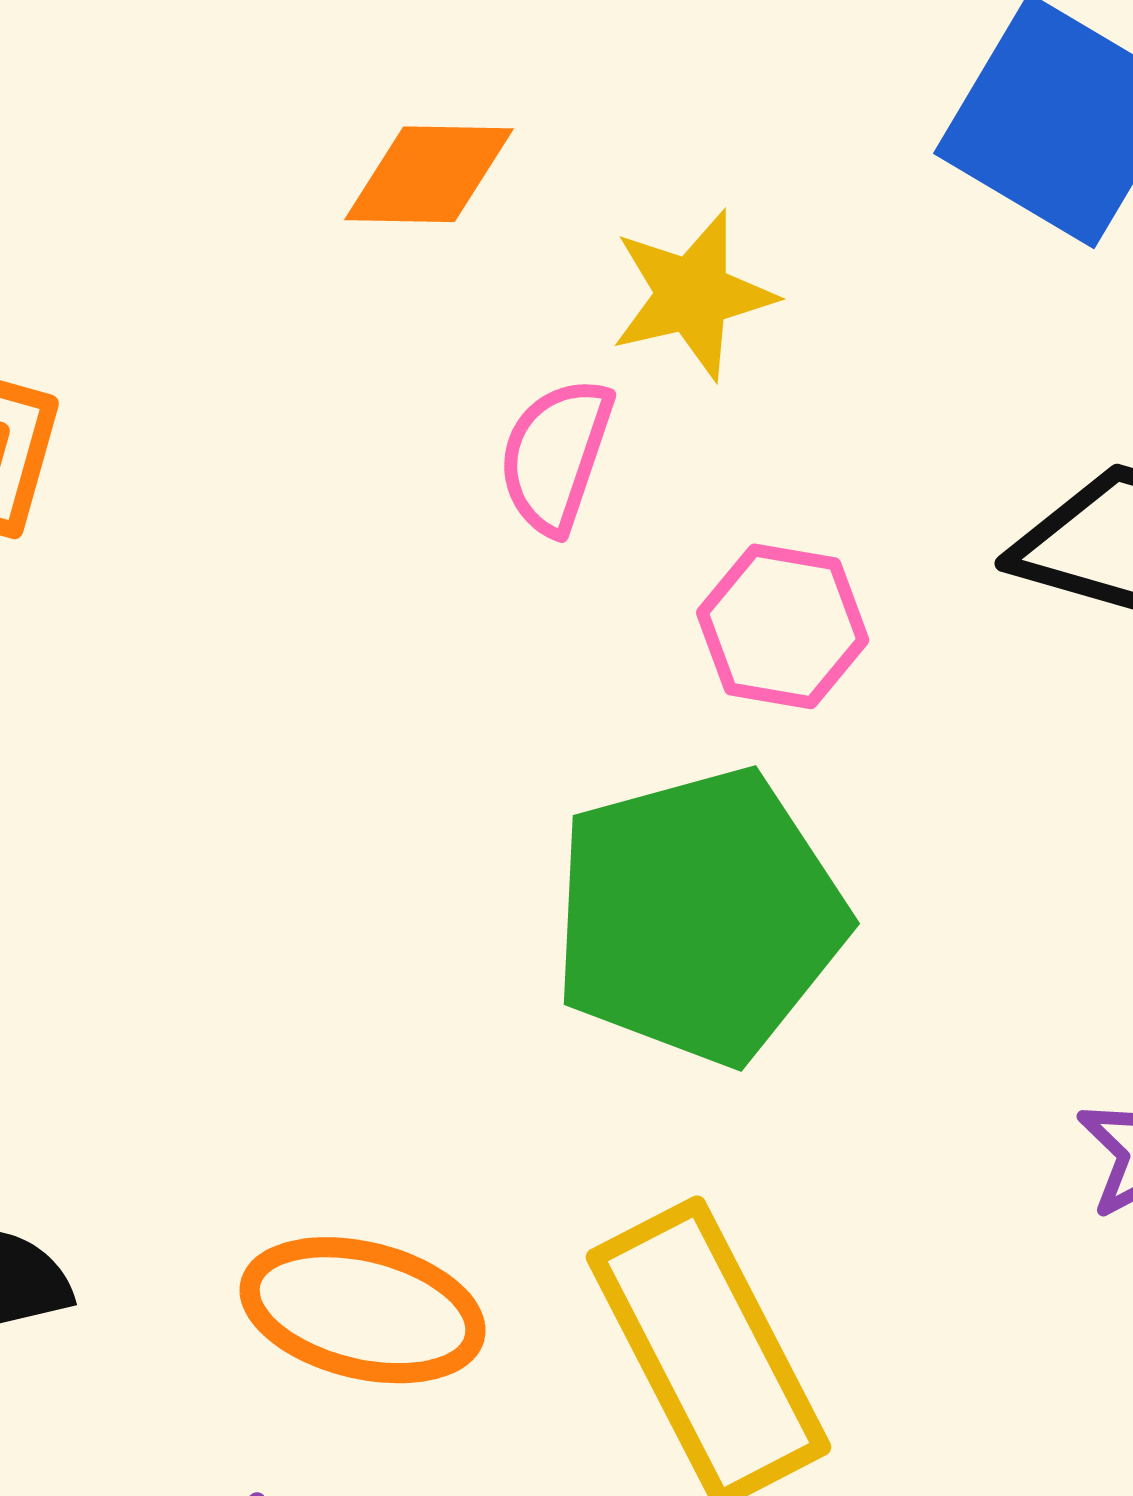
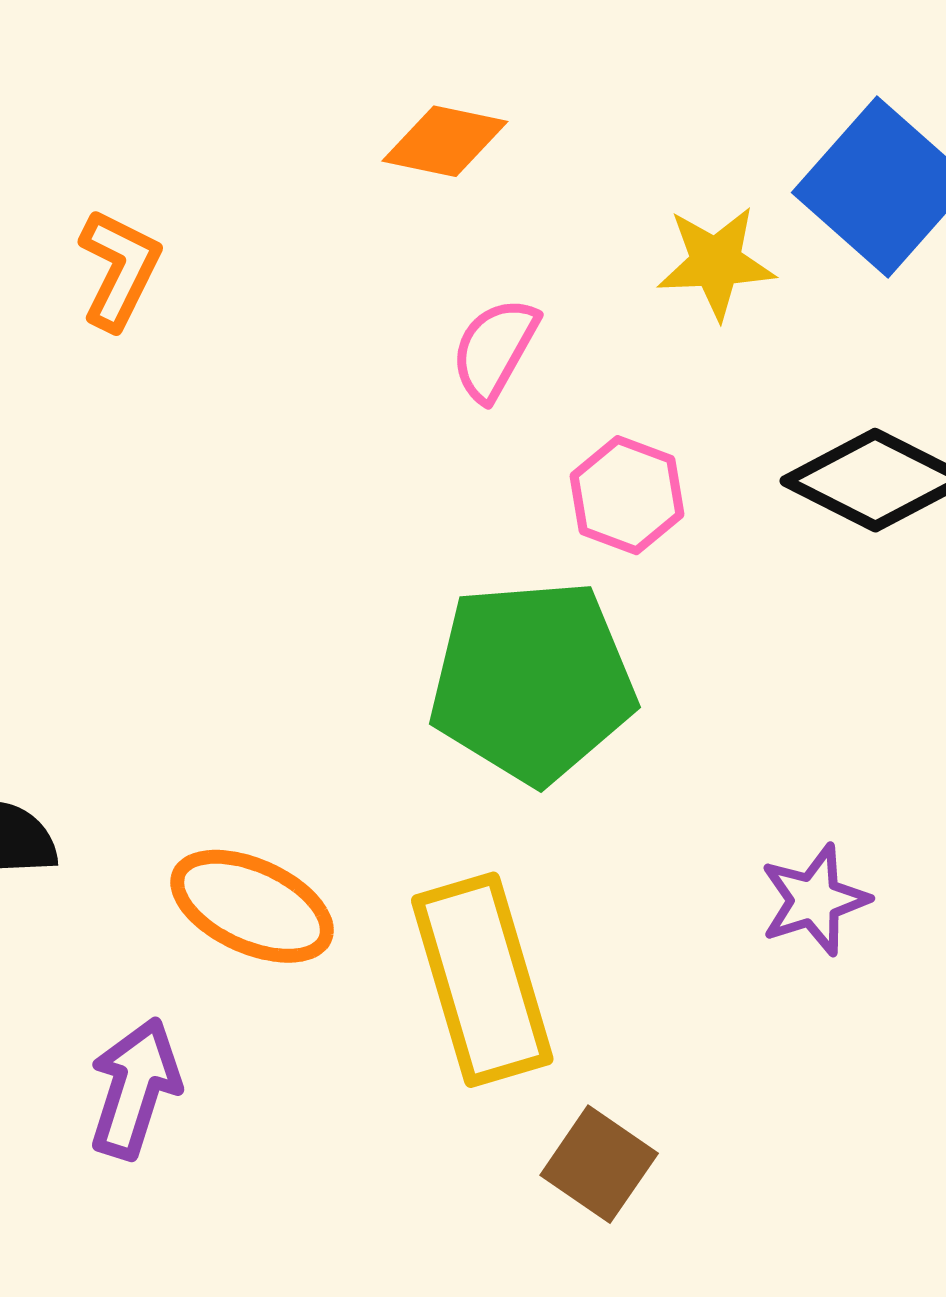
yellow star: (693, 295) -> (716, 263), moved

